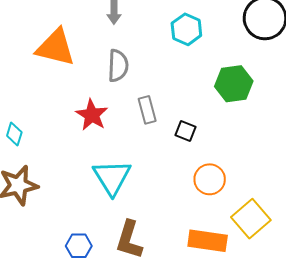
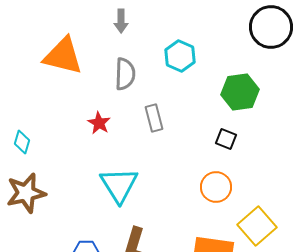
cyan hexagon: (186, 29) -> (180, 56), moved
red star: (92, 115) -> (99, 123), size x0.7
black square: (185, 131) -> (226, 139), moved

